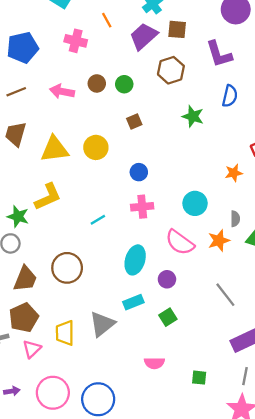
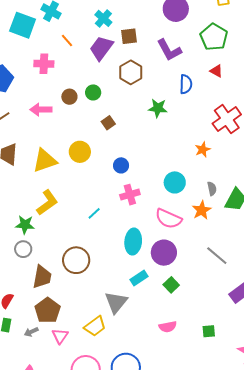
purple circle: (167, 279) -> (164, 253), size x1.6
yellow trapezoid: (65, 333) -> (95, 326), moved, turned -115

